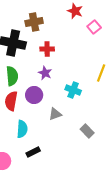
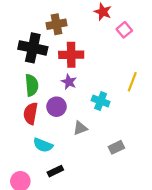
red cross: (47, 49) -> (71, 55), size x1.5
cyan semicircle: (22, 129) -> (43, 145), turned 108
gray rectangle: (87, 131) -> (116, 147), turned -72

